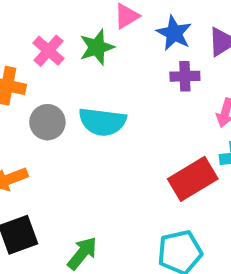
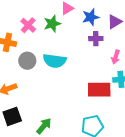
blue star: (174, 33) -> (91, 17), turned 30
red rectangle: (193, 179) -> (99, 90), turned 30

